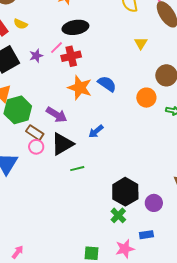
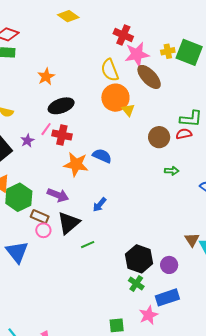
red cross: (71, 56) -> (62, 135), turned 36
orange circle: (146, 98) -> (115, 98), moved, size x1.4
blue rectangle: (146, 235) -> (167, 297), size x1.6

